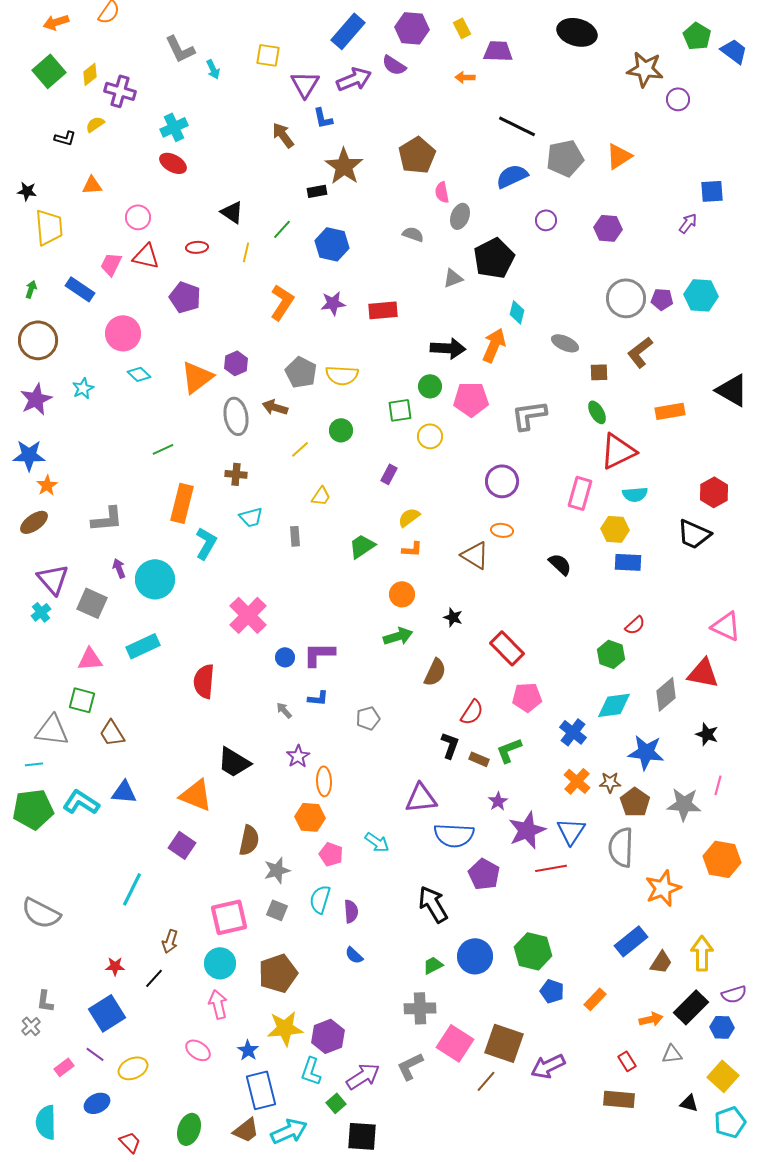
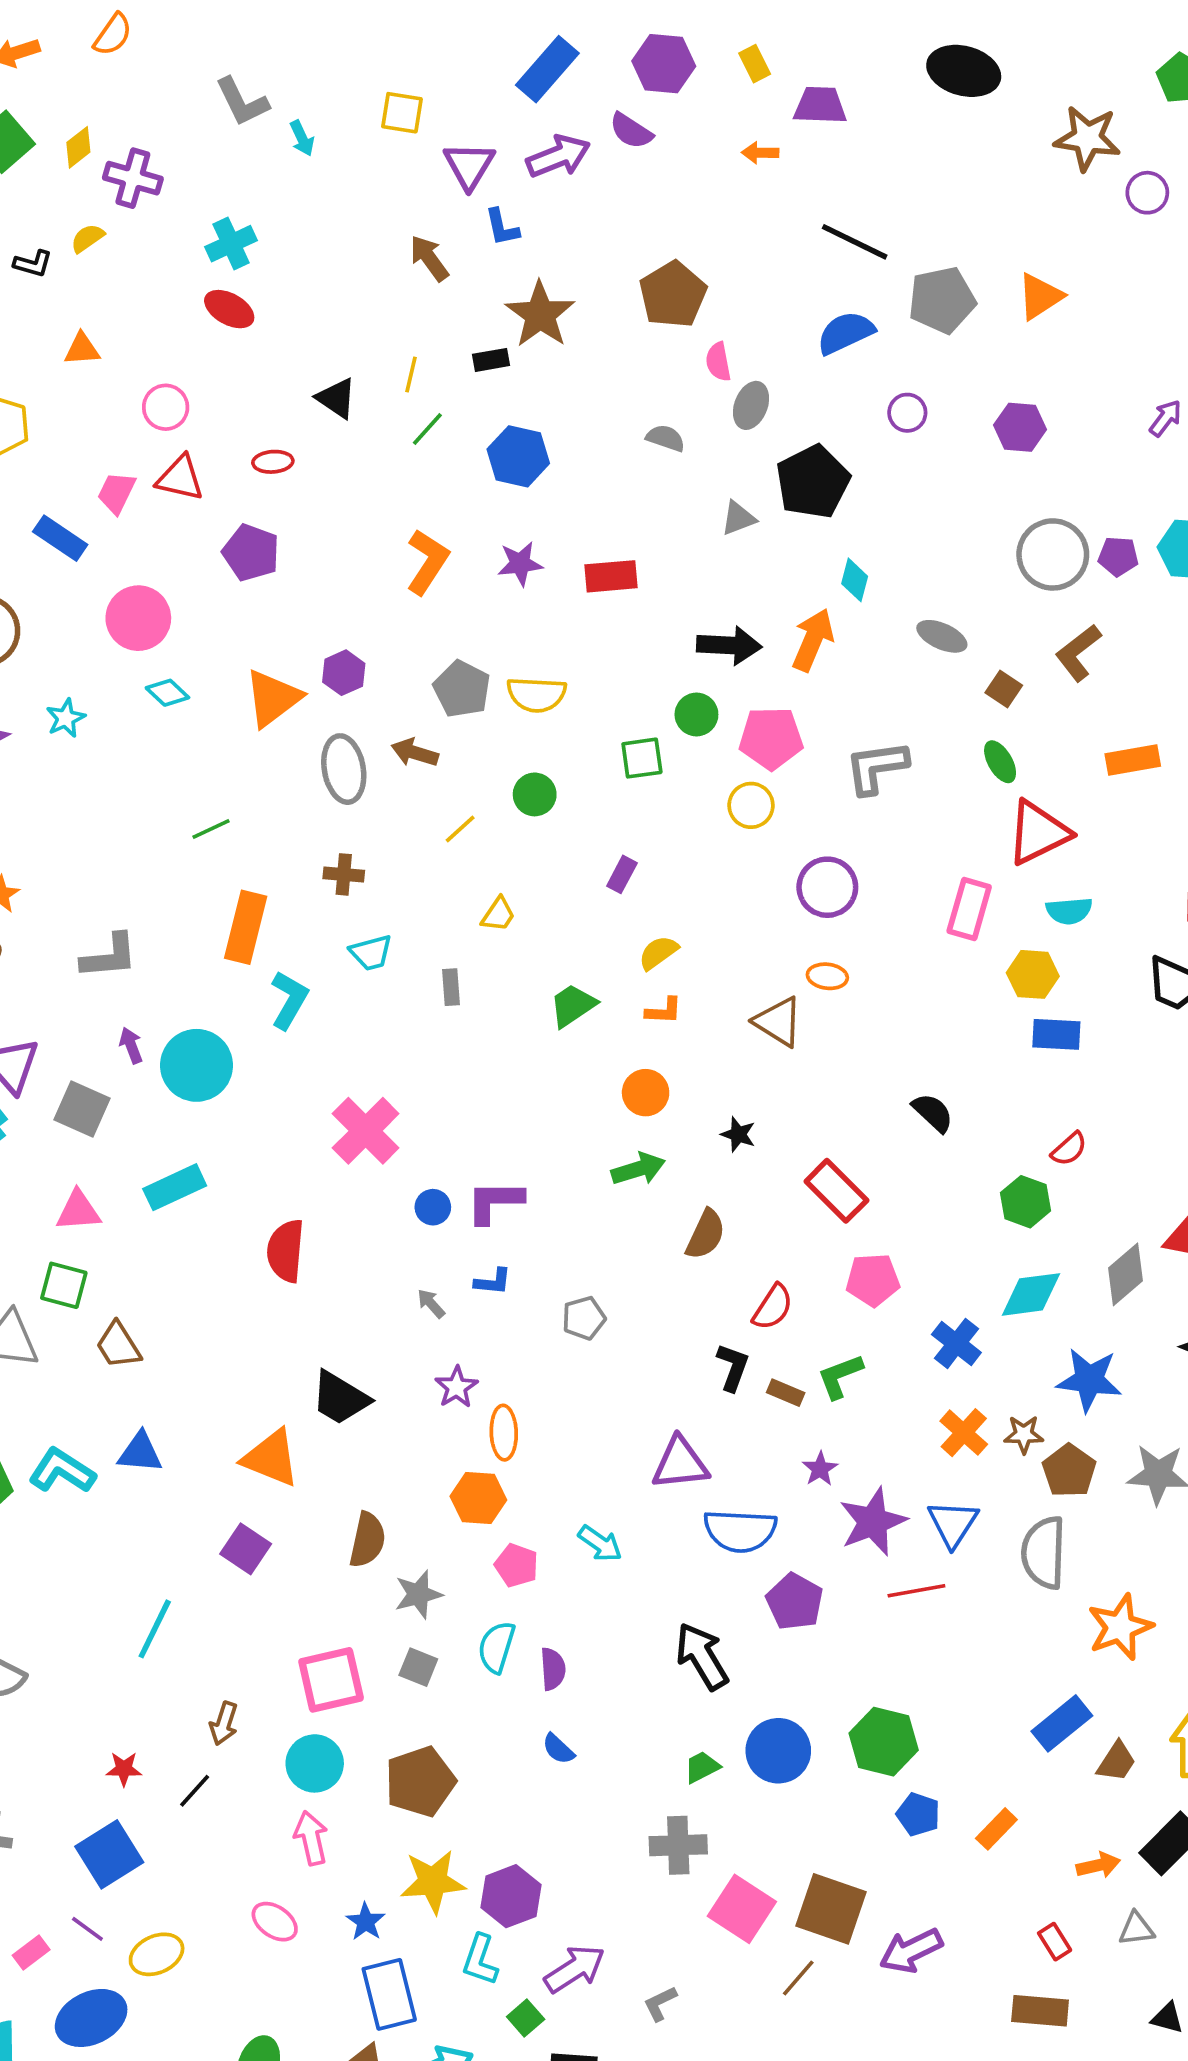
yellow line: (246, 252) -> (411, 375), moved
brown square: (599, 372) -> (1004, 689), turned 36
yellow circle: (430, 436) -> (751, 805), moved
black semicircle: (560, 564) -> (933, 1113), moved
gray L-shape: (410, 1066) -> (660, 2003), moved, size x0.7
blue ellipse: (97, 1103) -> (91, 2018), size x1.5

